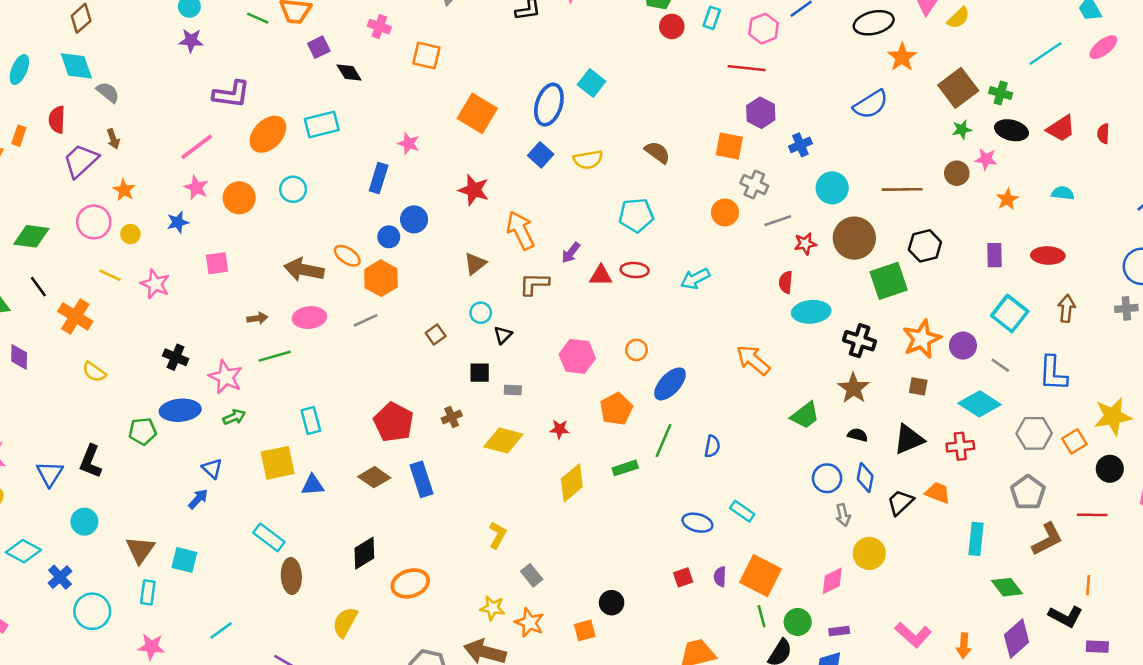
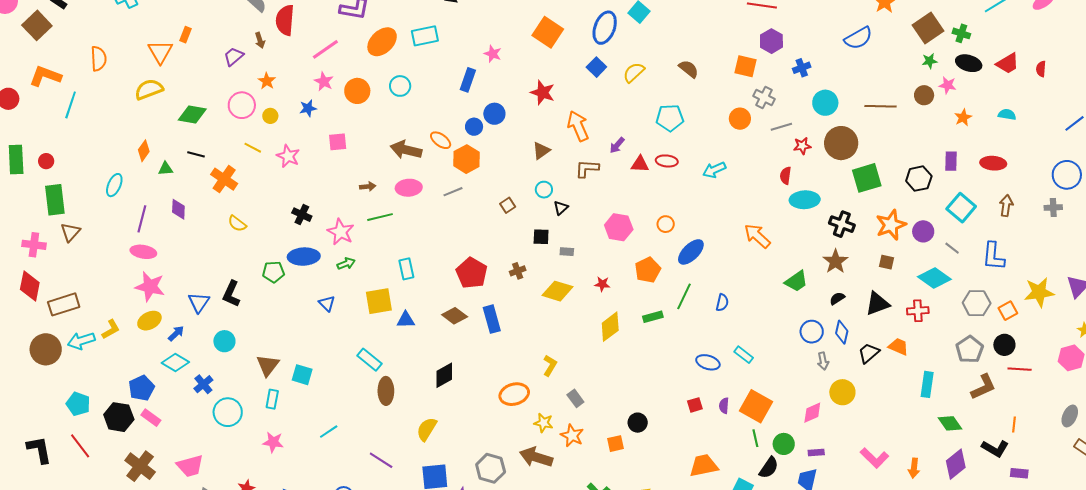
red semicircle: (57, 120) -> (285, 20), moved, size x1.4
yellow semicircle: (588, 160) -> (634, 72), turned 145
purple trapezoid: (81, 161) -> (234, 57), size x0.7
black hexagon: (925, 246) -> (919, 179), moved
black line: (38, 287) -> (196, 154), turned -42
black semicircle: (858, 435) -> (837, 298), turned -49
black circle: (1110, 469) -> (1004, 345), moved
blue arrow: (198, 499) -> (176, 333), moved
orange ellipse: (410, 583) -> (514, 394), moved

